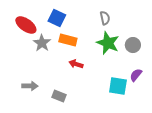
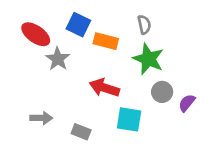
orange rectangle: (68, 40) -> (106, 41), moved
gray circle: (133, 45) -> (162, 92), moved
red arrow: (76, 64) -> (104, 88), size x1.5
cyan square: (118, 86) -> (129, 119), moved

